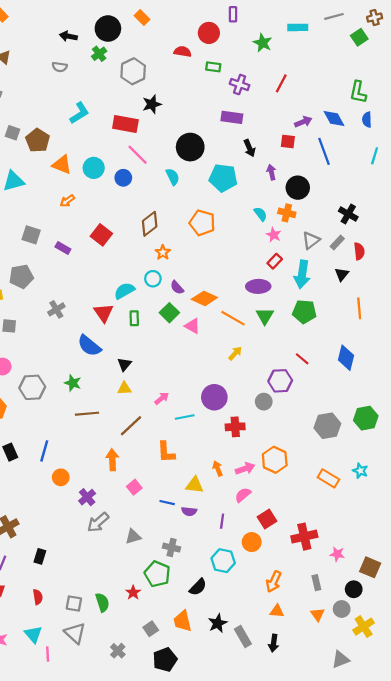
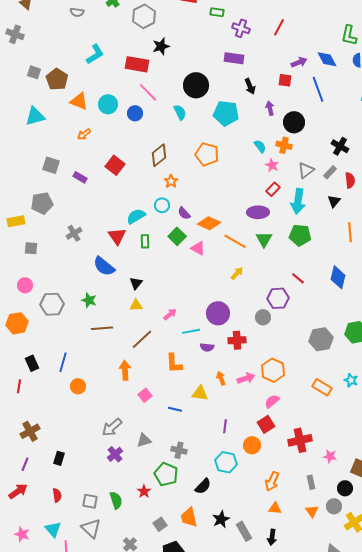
pink semicircle: (243, 495) -> (272, 401), moved
purple cross: (87, 497) -> (115, 454), moved
purple semicircle: (189, 511) -> (207, 347), moved

